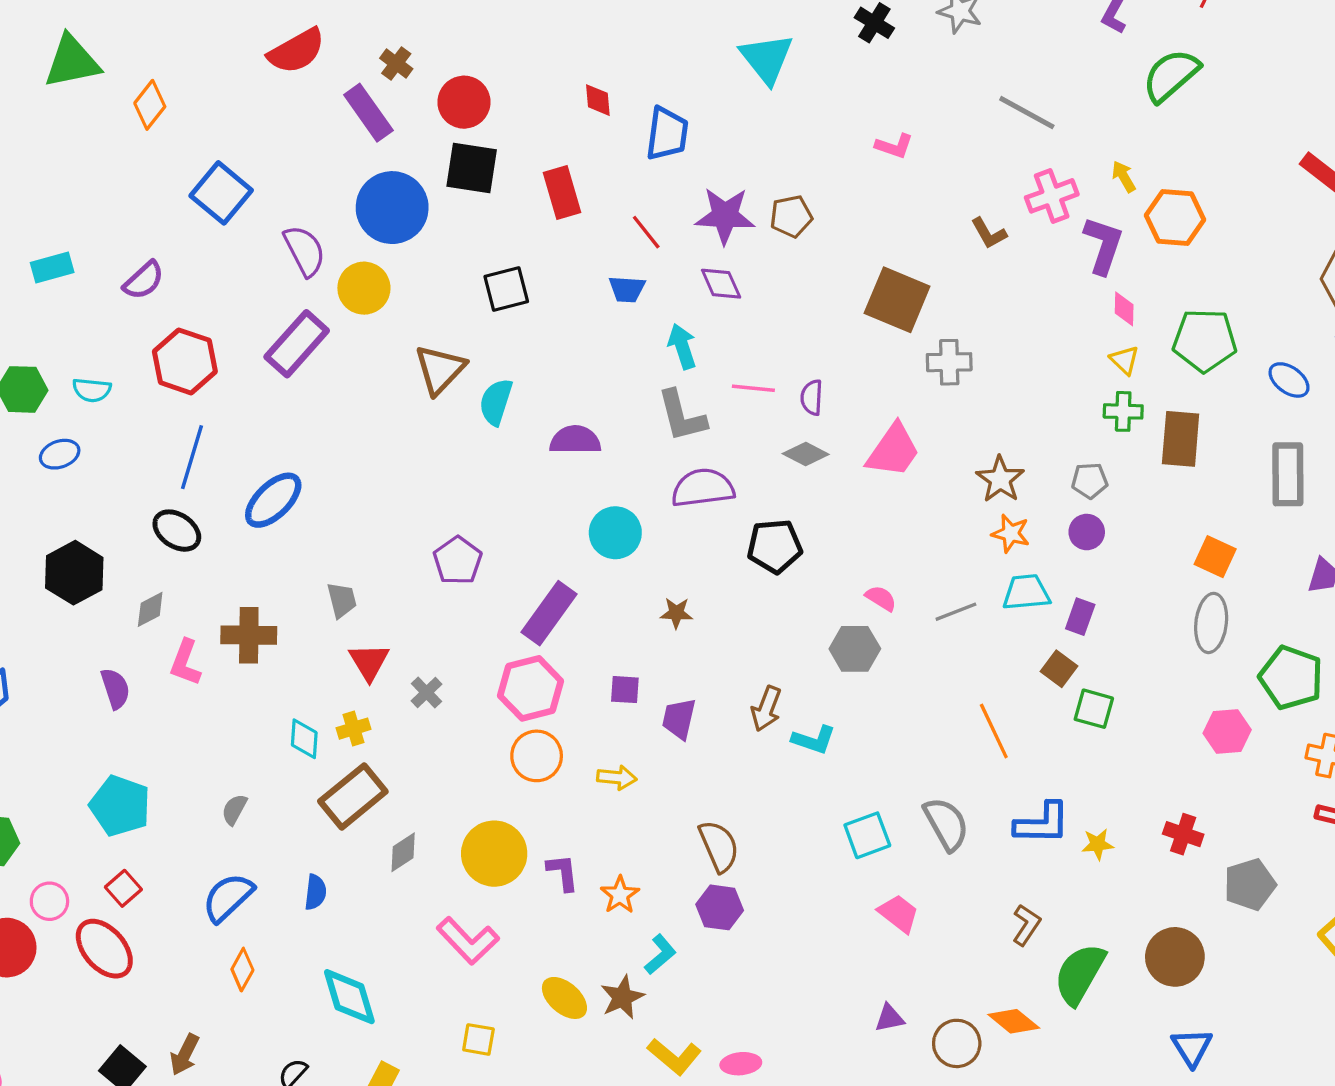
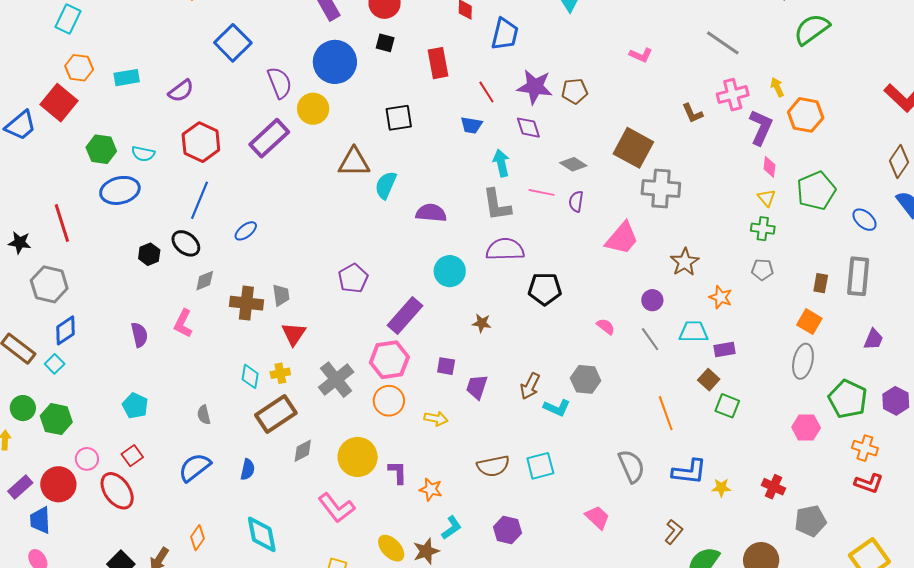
black square: (472, 168) -> (385, 43), size x0.6
green pentagon: (1205, 340) -> (816, 191), turned -30
gray cross: (949, 362) -> (661, 188), size x1.4
brown triangle: (440, 369) -> (354, 162), turned 40
brown rectangle: (1181, 439) -> (821, 283), moved, size x0.6
blue ellipse: (60, 454) -> (120, 190), size x1.6
gray diamond: (806, 454) -> (573, 164), moved
gray pentagon: (1090, 481) -> (762, 270), moved
blue ellipse: (273, 500) -> (246, 231), size x0.6
purple circle: (1087, 532) -> (652, 300), moved
orange star: (1011, 533) -> (721, 297), moved
black hexagon: (74, 573) -> (149, 254), moved, size x0.6
gray diamond: (150, 609) -> (205, 281), moved
gray line: (956, 612) -> (650, 339), turned 70
purple rectangle: (1080, 617) -> (725, 350), turned 55
brown cross: (249, 635) -> (246, 303), moved
gray hexagon: (855, 649) -> (586, 379), moved
gray cross: (426, 693) -> (336, 380), moved, size x1.8
cyan pentagon: (120, 806) -> (135, 406), size x0.7
gray semicircle: (234, 809) -> (204, 415), turned -48
cyan square: (867, 835) -> (540, 466), moved
brown semicircle: (719, 846) -> (493, 466), turned 96
orange star: (620, 895) -> (431, 489), turned -30
purple hexagon: (720, 907) -> (507, 530), moved
orange diamond: (242, 970) -> (197, 538), moved

